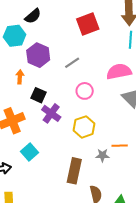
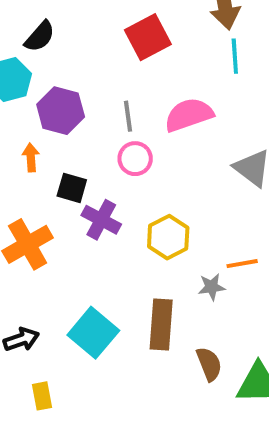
gray line: (72, 63) -> (128, 116), turned -56
pink semicircle: (119, 72) -> (189, 115), moved
pink circle: (85, 91) -> (135, 159), moved
cyan square: (30, 152) -> (93, 333), moved, size x1.4

